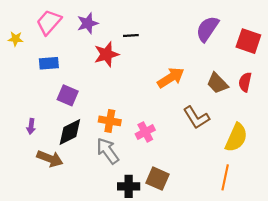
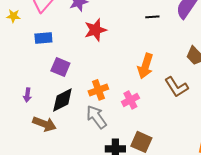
black line: (131, 35) -> (152, 17), moved
orange arrow: (171, 78) -> (145, 66), moved, turned 140
orange cross: (110, 121) -> (98, 90), turned -30

